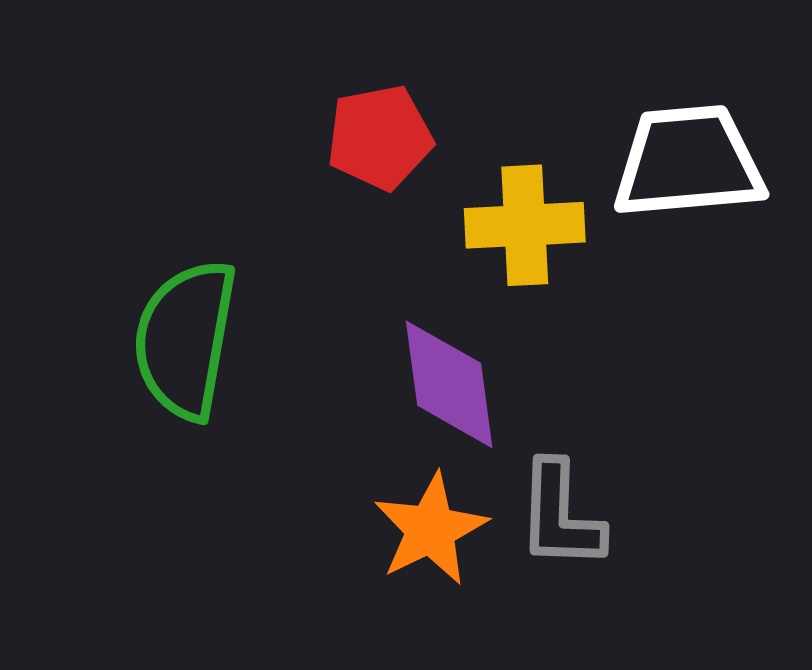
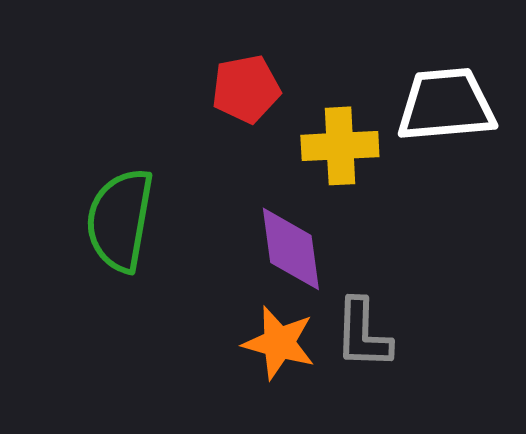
orange star: (431, 529) -> (279, 343), turned -30

